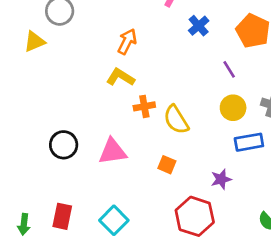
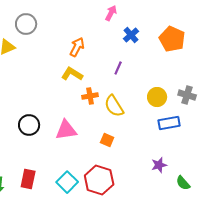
purple line: (229, 69) -> (118, 68), moved, turned 56
purple star: (221, 179) -> (159, 165), moved
red hexagon: (195, 216) -> (99, 180), moved

